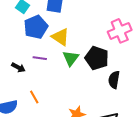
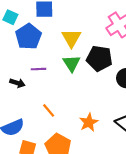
yellow triangle: (60, 37) -> (71, 38), moved, turned 36
orange line: (34, 97) -> (49, 110), moved

